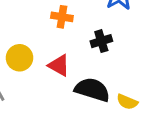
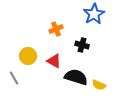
orange cross: (62, 17) -> (56, 29), turned -32
black cross: (101, 41) -> (82, 45), turned 32

